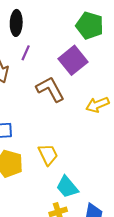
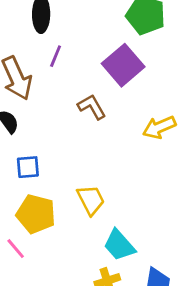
brown L-shape: (50, 89) -> (92, 107), size x0.7

